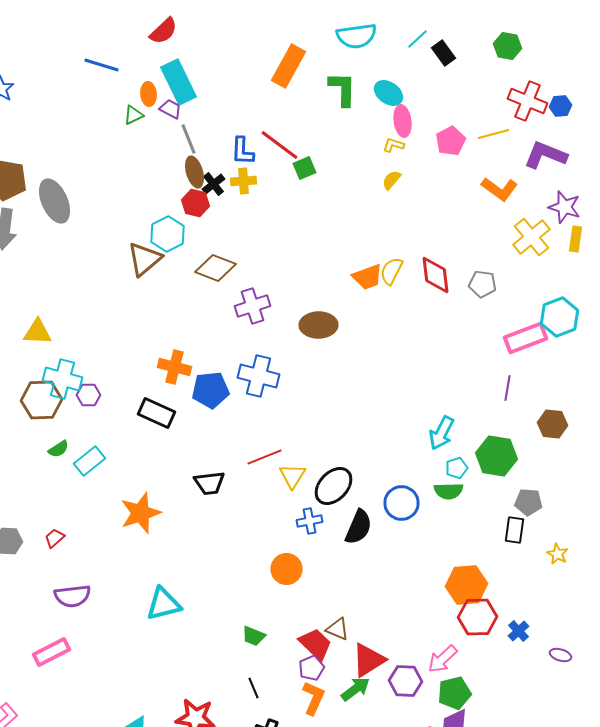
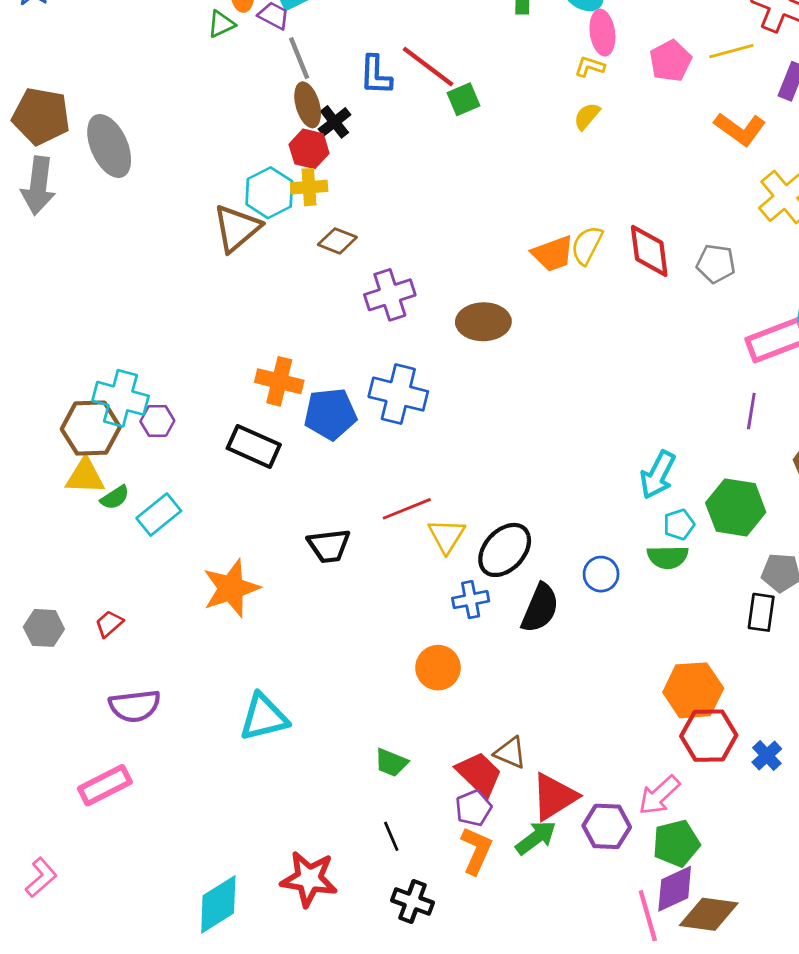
yellow cross: (244, 181) -> (309, 187), moved
brown diamond: (216, 268) -> (337, 241), size x0.7
yellow triangle: (38, 332) -> (85, 476), moved
blue circle: (402, 503) -> (601, 574), size x0.7

